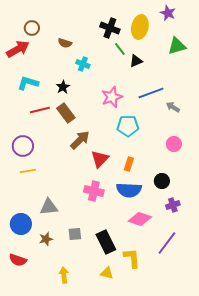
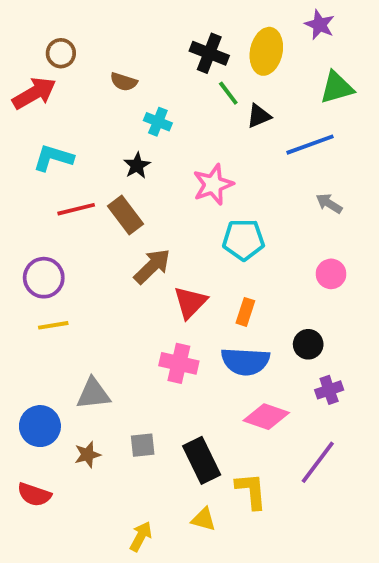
black star: (63, 87) -> (137, 165), moved
blue line: (151, 93) -> (310, 145), moved
yellow arrow: (64, 275) -> (141, 536), moved, turned 35

